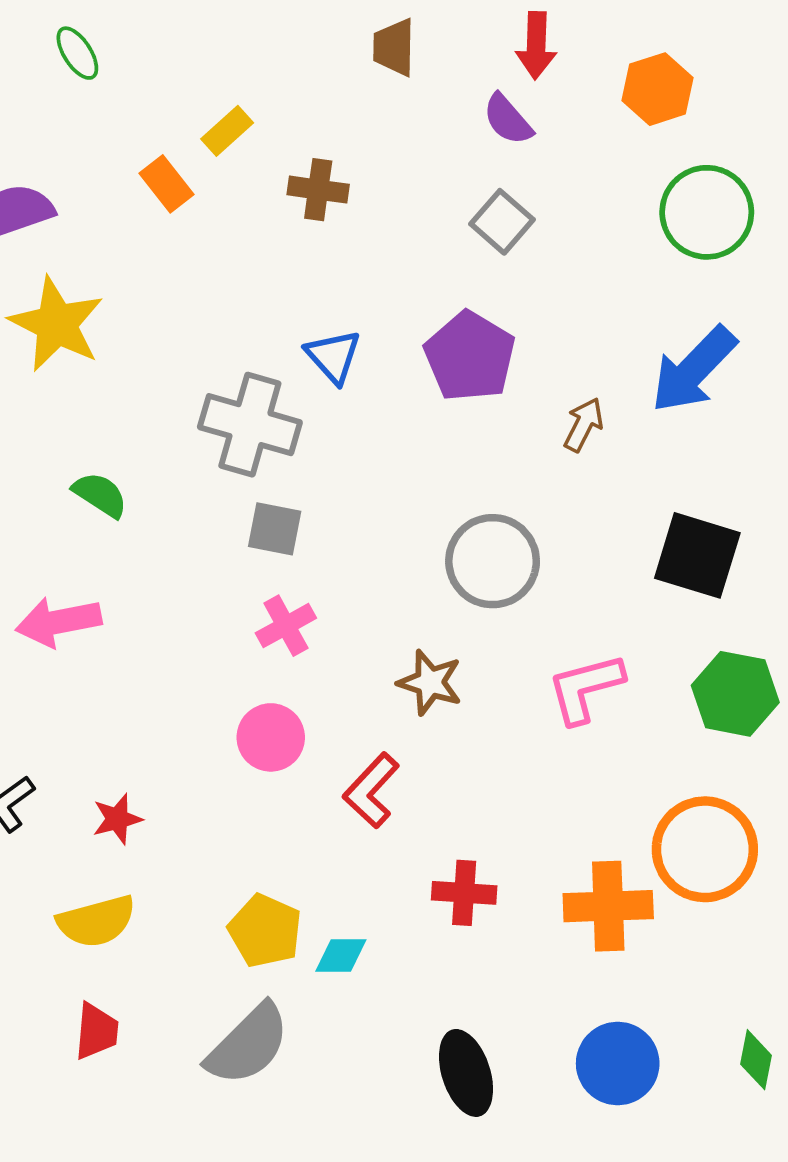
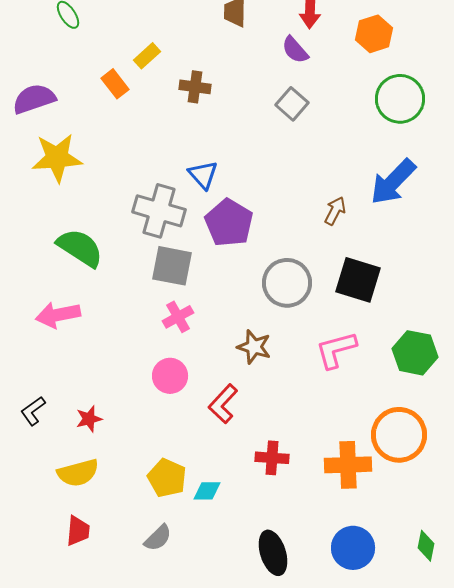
yellow star: (57, 324) -> (57, 158), turned -30
purple pentagon: (470, 356) -> (229, 223), moved
green semicircle: (100, 495) -> (80, 248), size x1.6
gray square: (275, 529) -> (172, 266), size x1.4
black square: (697, 555) -> (358, 280), moved
gray semicircle: (248, 1045) -> (158, 538), size x0.6

